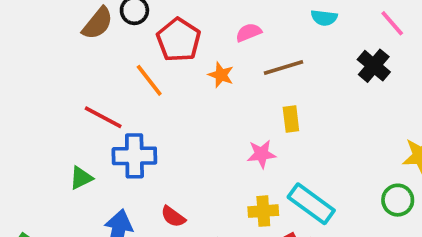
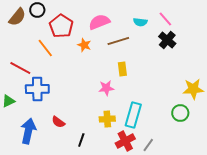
cyan semicircle: (324, 18) -> (140, 22), moved
pink line: (392, 23) -> (165, 19), moved
pink semicircle: (249, 32) -> (99, 22), size x1.5
cyan rectangle: (311, 204) -> (133, 115), turned 70

